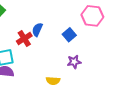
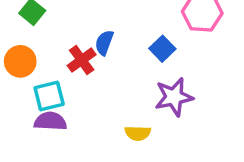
purple star: (74, 62) -> (174, 97), size x1.5

